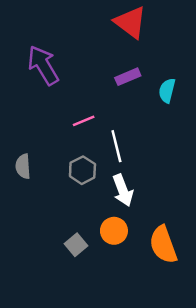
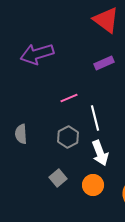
purple arrow: (43, 65) -> (37, 54), turned -76
gray square: (76, 245) -> (58, 178), moved

